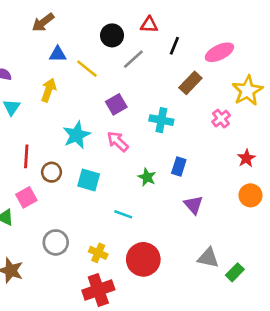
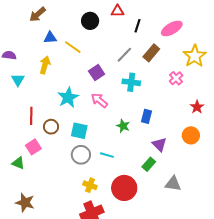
gray line: (133, 59) -> (124, 55), moved
orange circle: (250, 195) -> (191, 135), moved
gray circle: (56, 242) -> (81, 155), moved
green rectangle: (235, 272) -> (149, 164), moved

